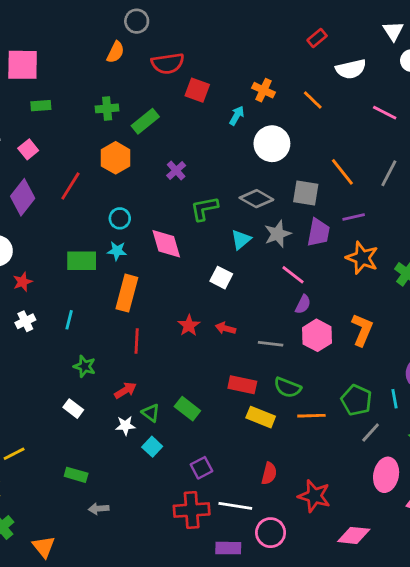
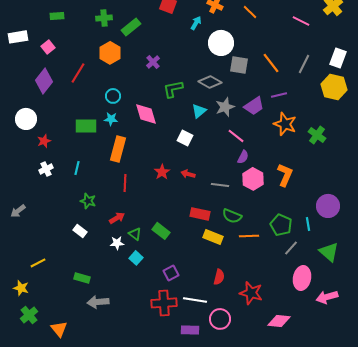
gray square: (306, 193) -> (239, 65), moved
purple trapezoid: (318, 232) -> (254, 106), turned 45
gray arrow: (99, 509) -> (98, 302), size x1.5

